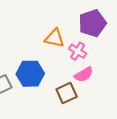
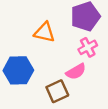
pink cross: (78, 51) -> (88, 47), moved, turned 30

